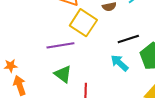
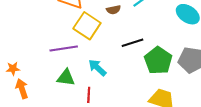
cyan arrow: (119, 63) -> (97, 68), moved
green triangle: (63, 74) -> (66, 78), turned -30

